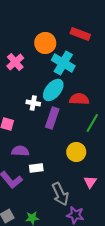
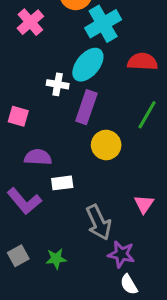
cyan cross: (63, 63) -> (103, 24), turned 30
red semicircle: (79, 99) -> (142, 62), moved
yellow circle: (76, 152) -> (106, 145), moved

